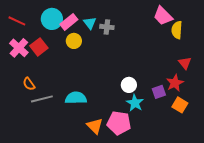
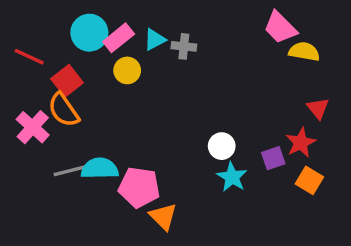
red line: (17, 21) -> (29, 57), moved
cyan triangle: (90, 23) -> (155, 40), turned 40
yellow semicircle: (177, 30) -> (304, 52), turned 96
pink cross: (19, 48) -> (33, 127), moved
orange semicircle: (29, 84) -> (64, 110), moved, size x1.5
cyan semicircle: (76, 98) -> (100, 168), moved
pink pentagon: (119, 123) -> (139, 187), moved

